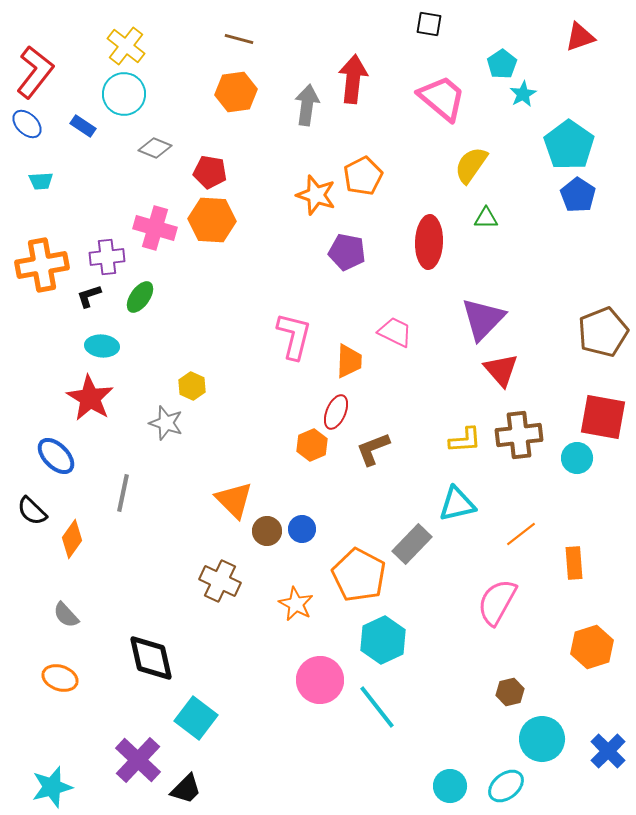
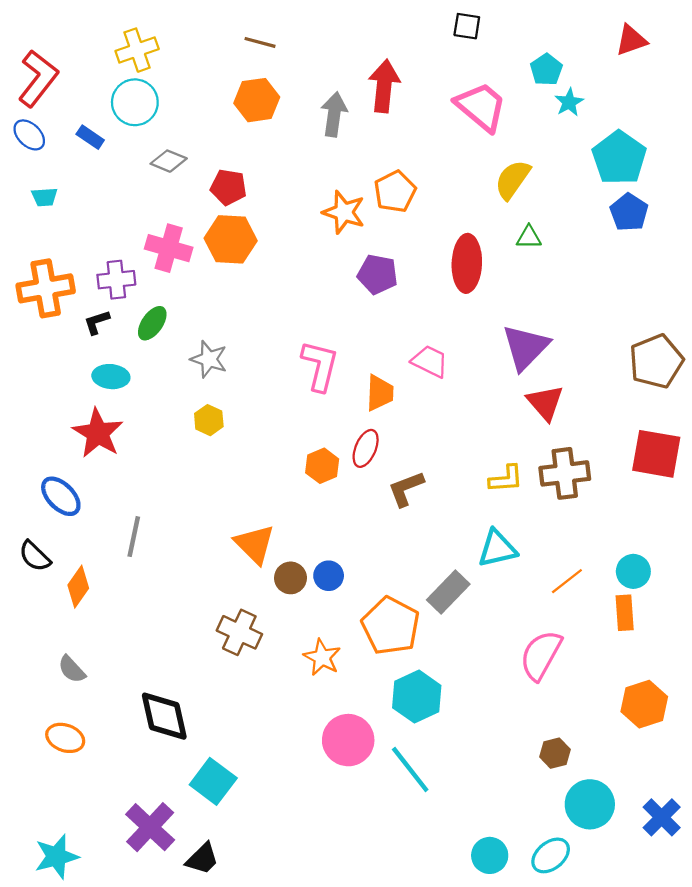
yellow cross: (126, 46) -> (137, 50), turned 33
gray star: (166, 423) -> (209, 359), moved
orange hexagon: (312, 445) -> (322, 466), moved
cyan circle: (577, 458) -> (633, 571), moved

